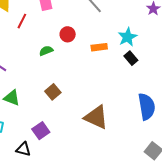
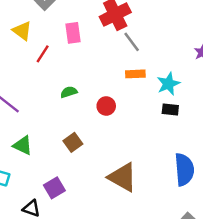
red circle: (68, 34) -> (106, 106), moved
orange rectangle: (99, 47) -> (135, 74), moved
black rectangle: (131, 58) -> (170, 110), turned -48

